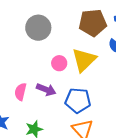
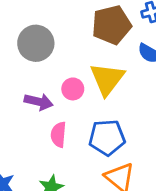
purple arrow: (46, 90) -> (39, 102), moved
pink semicircle: (21, 92) -> (58, 135), moved

